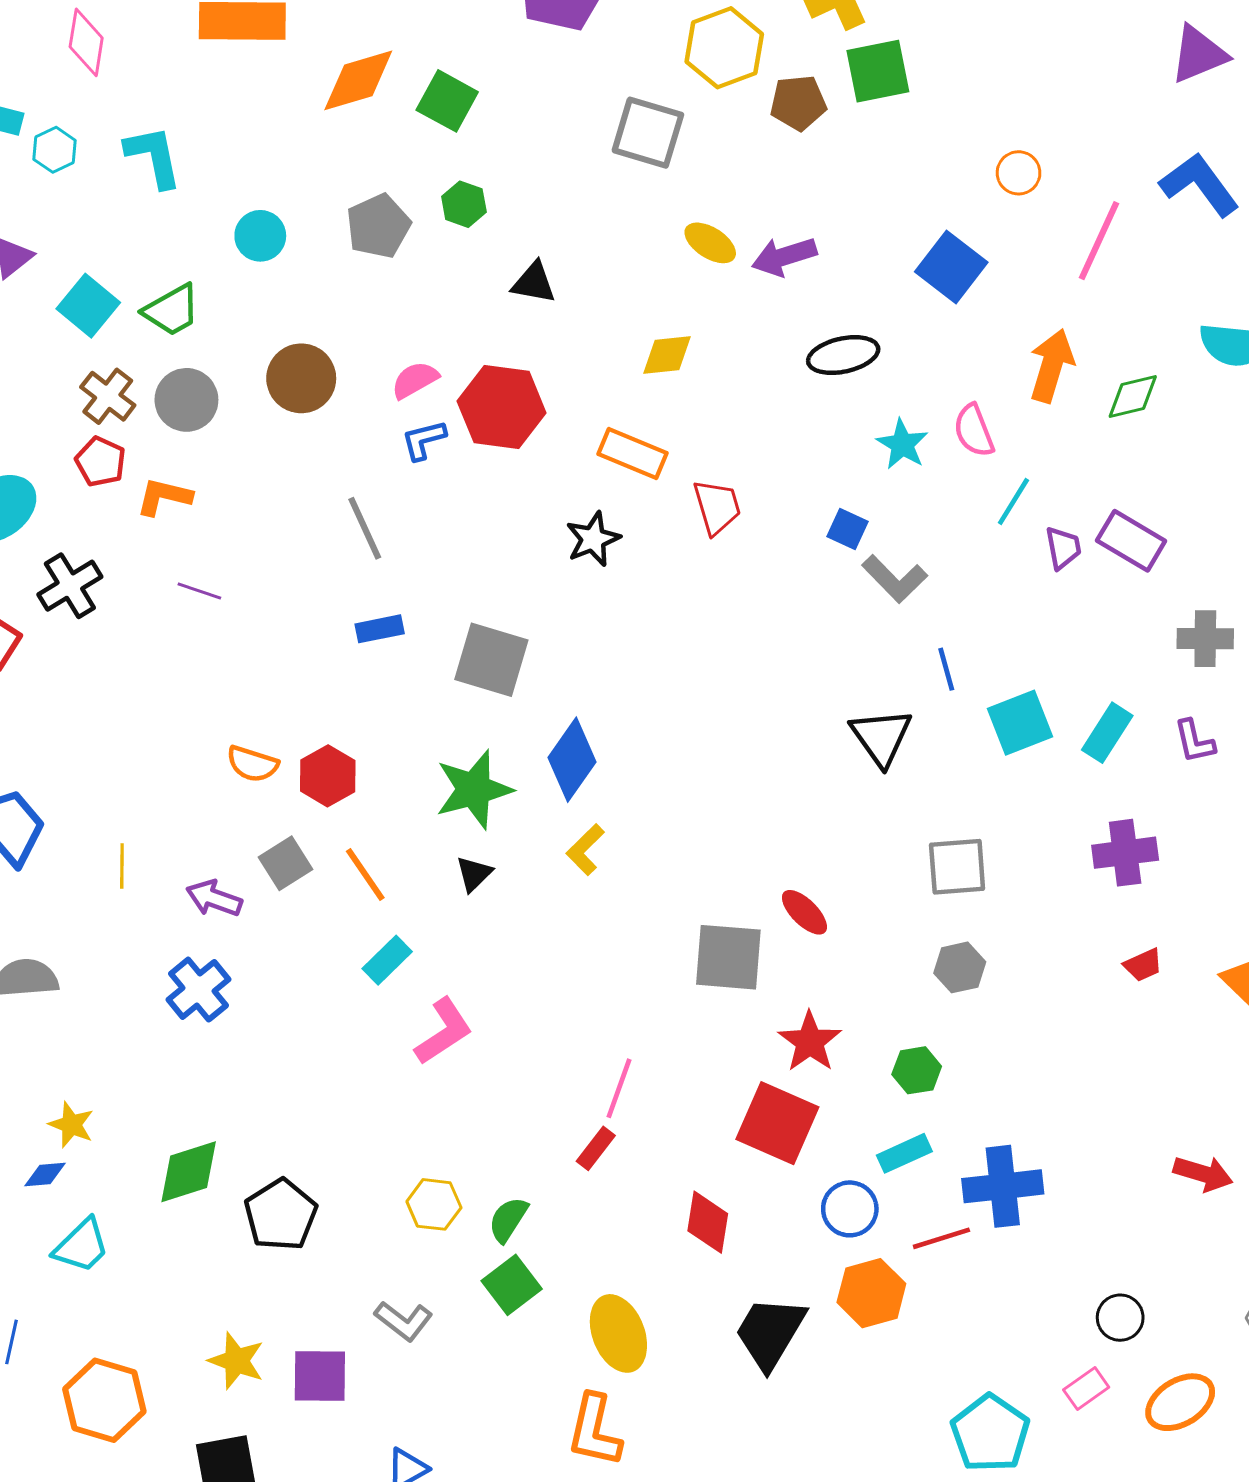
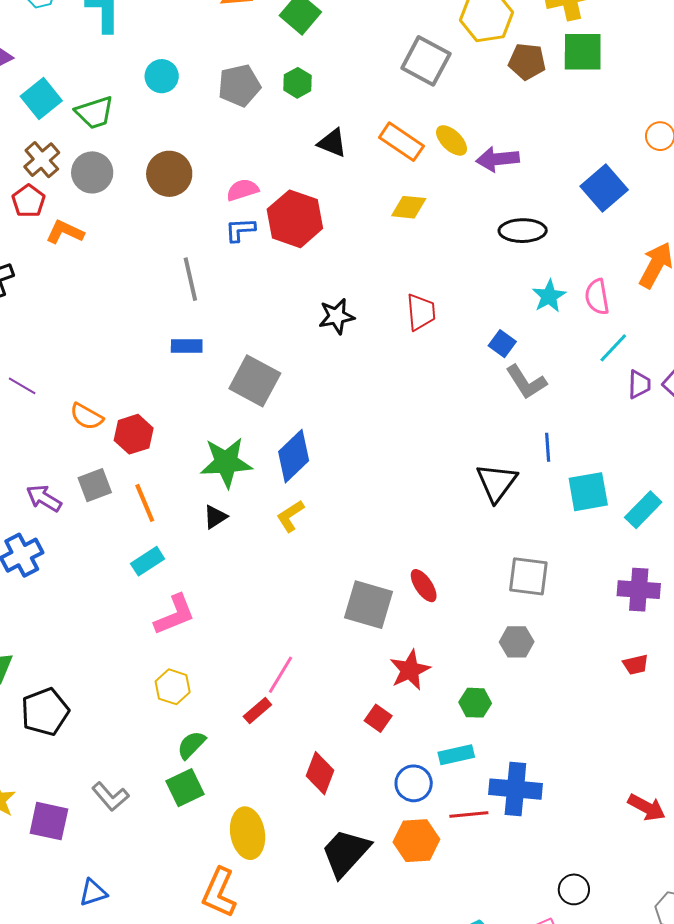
orange rectangle: (633, 454) -> (401, 142), moved
purple line: (199, 591) -> (22, 386), moved
red square: (777, 1123) -> (378, 718), size x0.5
yellow hexagon: (434, 1204) -> (173, 687), moved

